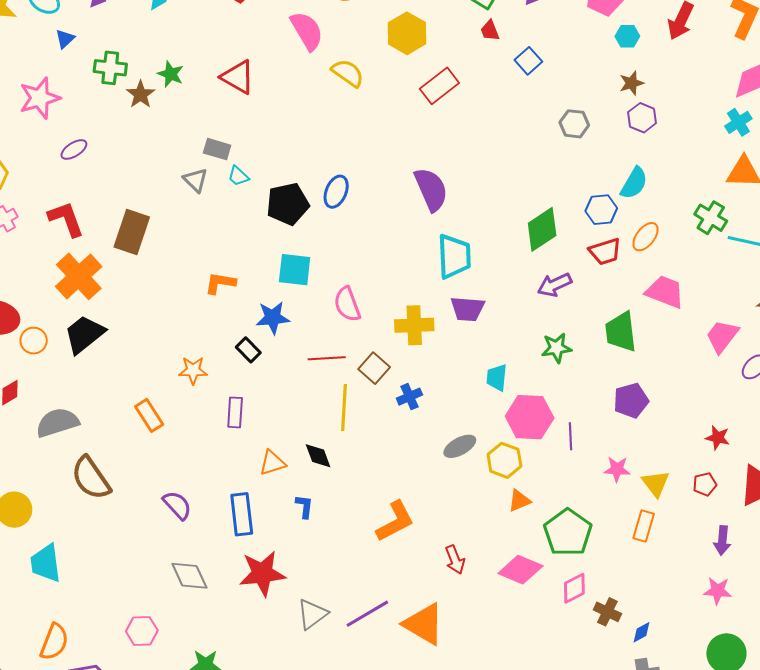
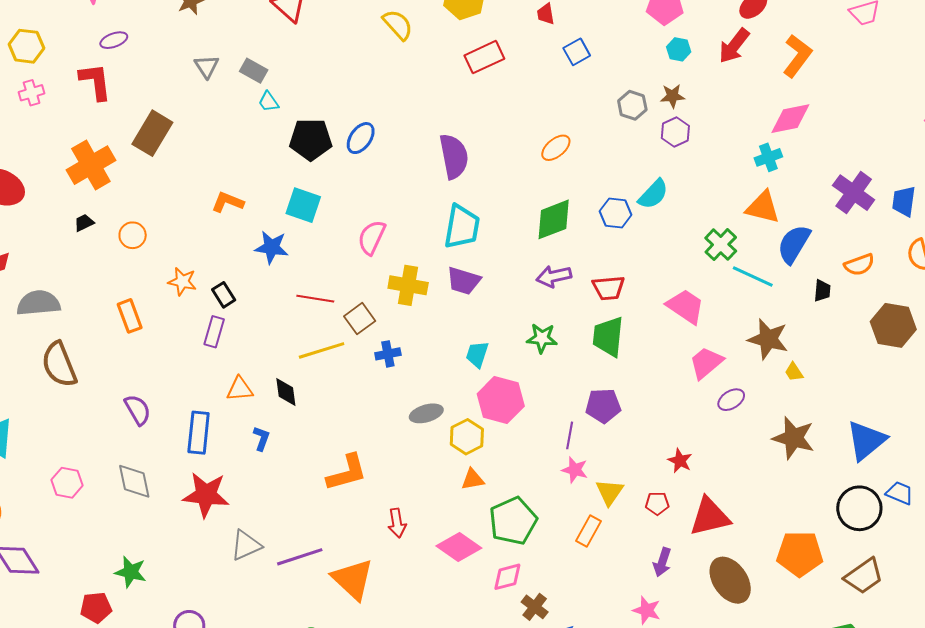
gray hexagon: (574, 124) -> (632, 105), moved
gray triangle: (195, 180) -> (207, 66), moved
red L-shape: (66, 219) -> (95, 82), moved
orange ellipse: (645, 237) -> (556, 148), moved
red trapezoid: (605, 252) -> (609, 288), moved
pink trapezoid: (665, 292) -> (686, 306), moved
pink semicircle: (347, 304) -> (372, 237), moved, turned 33
black trapezoid: (84, 334) -> (84, 223), size x0.5
orange circle: (34, 341) -> (133, 235), moved
black rectangle: (248, 350) -> (224, 295), moved
yellow line: (344, 408) -> (322, 350), turned 57
purple line: (570, 436) -> (570, 435), moved
pink hexagon: (142, 631) -> (67, 483), moved

